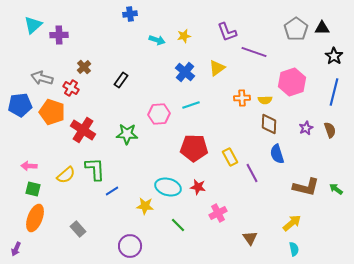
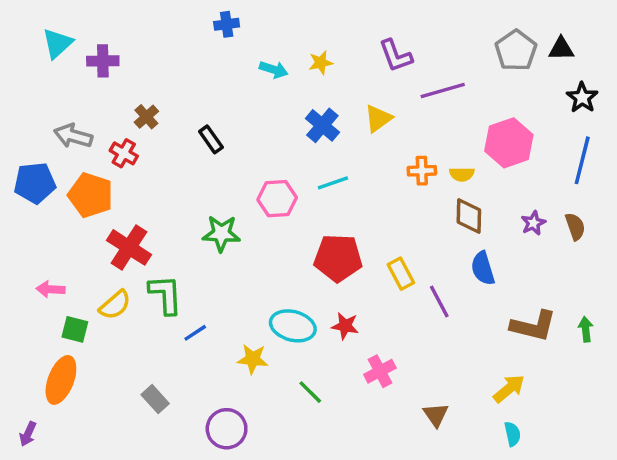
purple line: (254, 52) -> (443, 91), turned -35
black rectangle: (121, 80) -> (211, 139), turned -70
red cross: (83, 130) -> (129, 247), moved
green square: (33, 189) -> (75, 329), moved
green arrow: (336, 189) -> (586, 329), turned 48
gray rectangle: (78, 229) -> (155, 399), moved

